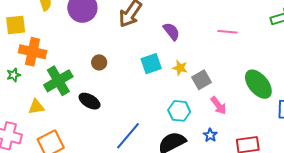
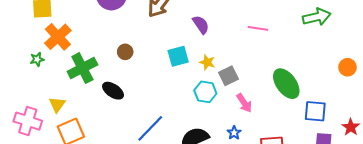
orange cross: (33, 52) -> (58, 37), turned 32
yellow triangle: (36, 107) -> (57, 105), moved, turned -48
cyan hexagon: (179, 111) -> (205, 92), moved

